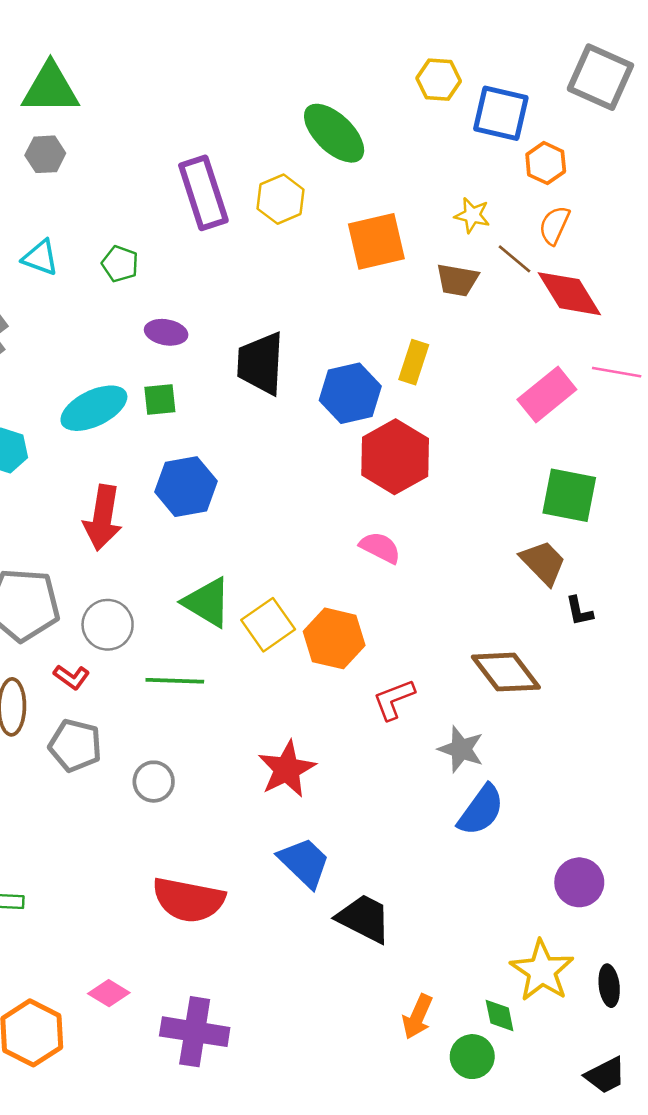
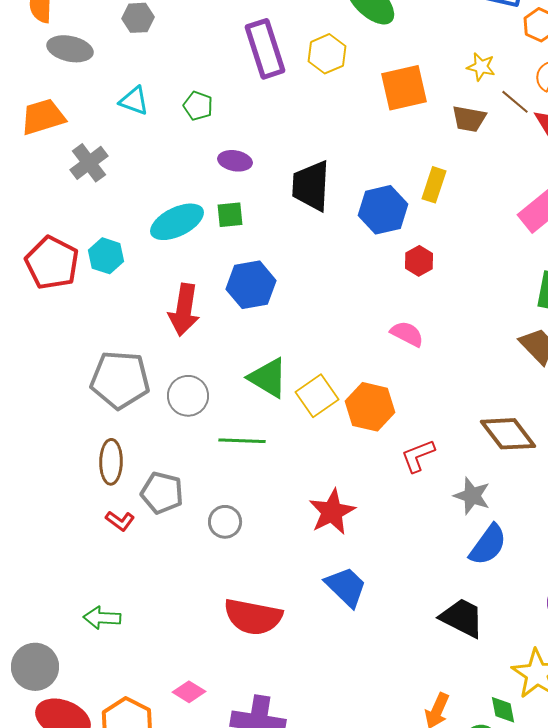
red hexagon: (395, 457) -> (419, 261), size x0.5
red L-shape: (72, 677) -> (120, 521), moved
black trapezoid: (364, 918) -> (462, 618), moved

